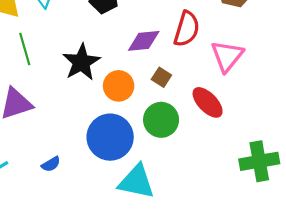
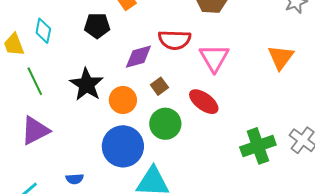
red semicircle: (187, 29) -> (175, 40), turned 84
brown square: (161, 77) -> (159, 86), turned 30
blue semicircle: (51, 164) -> (75, 179), turned 36

